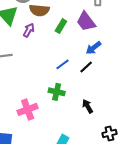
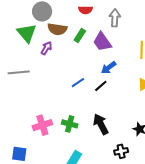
green rectangle: (61, 26) -> (80, 35), moved
green cross: (57, 92) -> (70, 124), moved
black arrow: (88, 106) -> (101, 124), size x1.5

